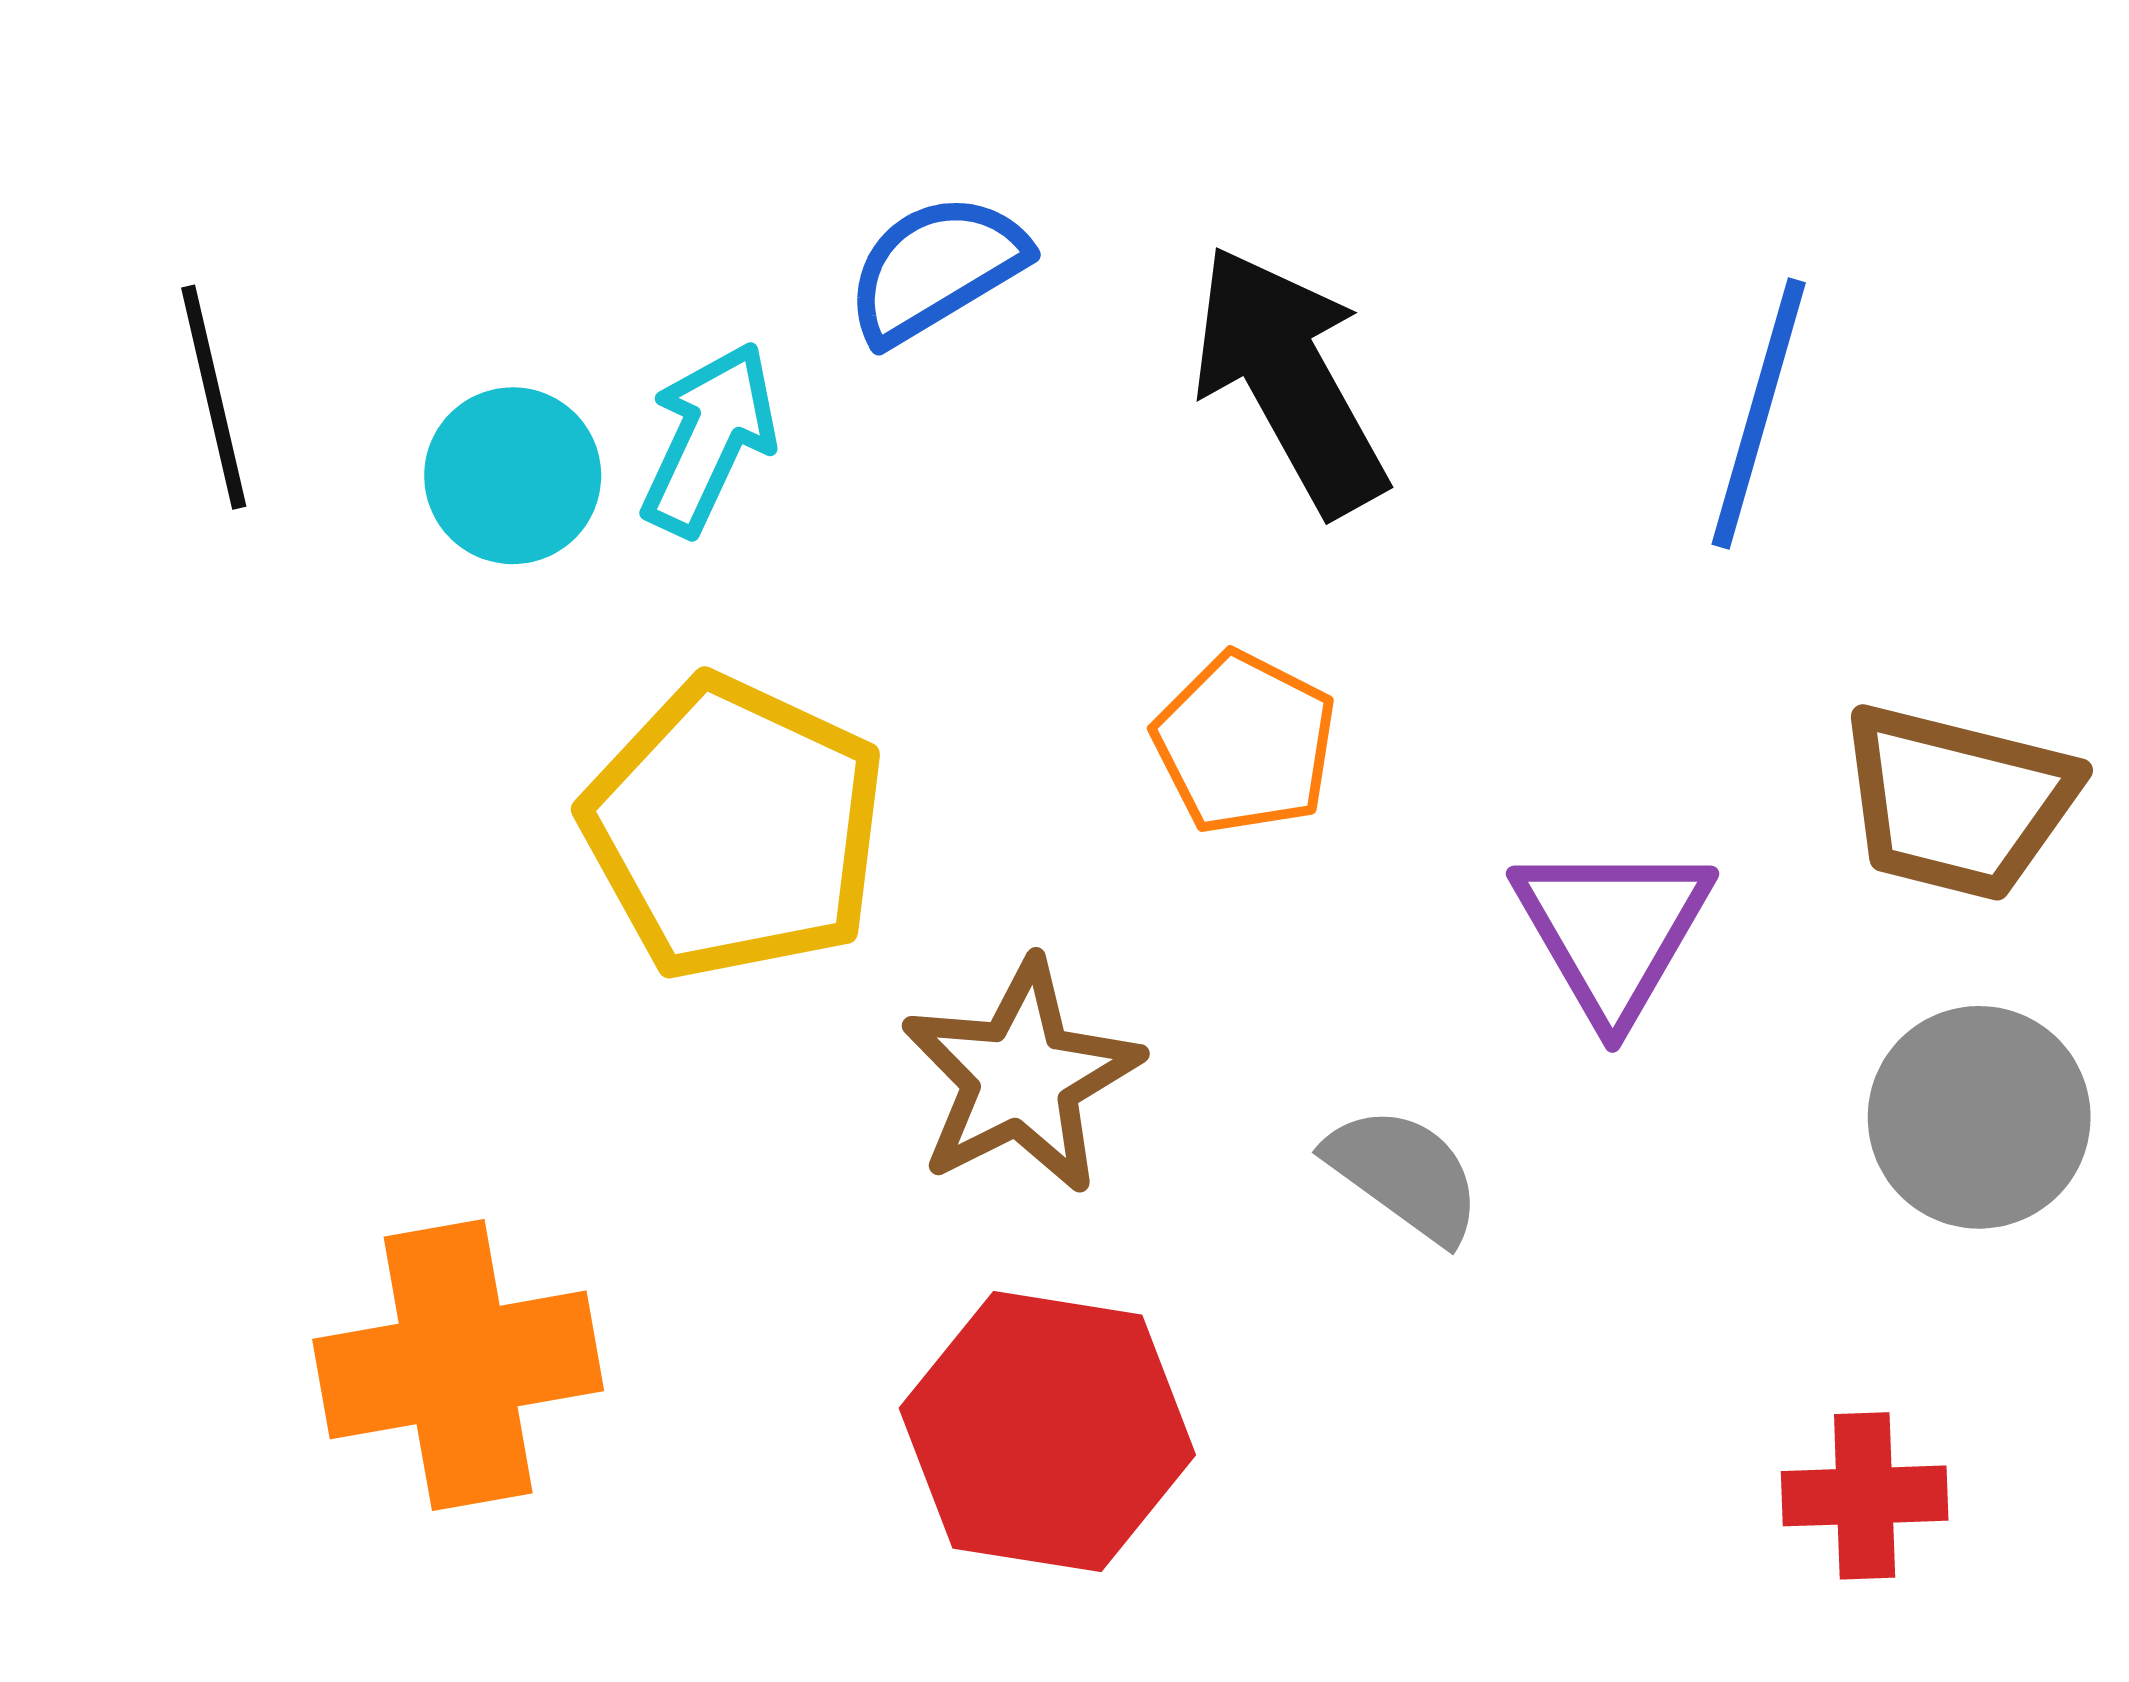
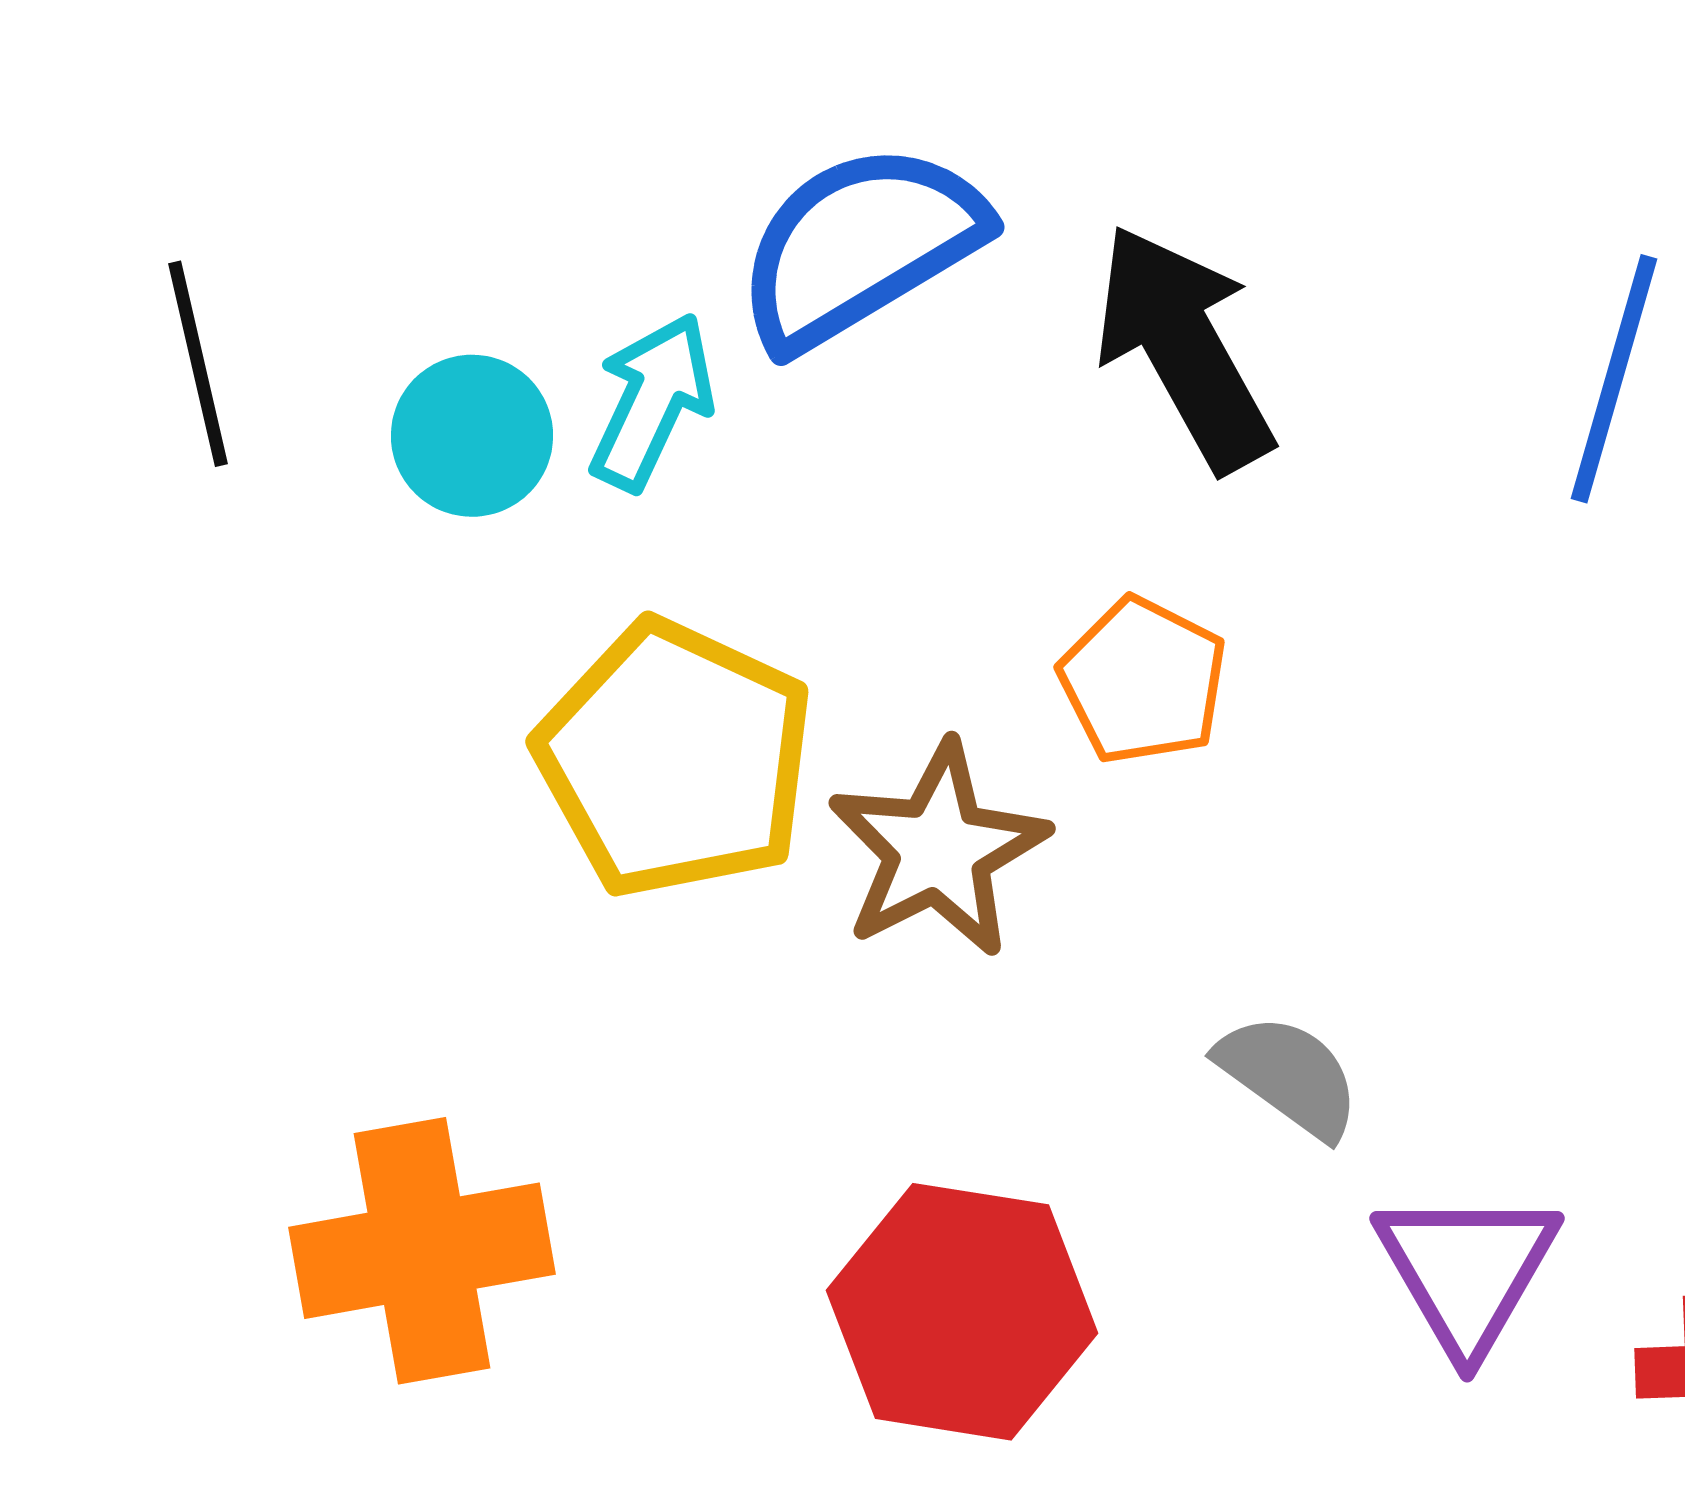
blue semicircle: (936, 268) -> (860, 246), size x1.5
purple triangle: (1613, 931) -> (1467, 1271), moved
brown star: (1021, 1077) -> (938, 850), moved

